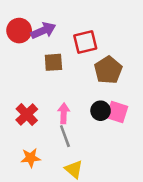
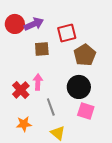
black circle: (101, 111) -> (79, 87), size x1.5
pink square: (117, 112) -> (86, 111), moved
pink arrow: (64, 113) -> (38, 82), moved

